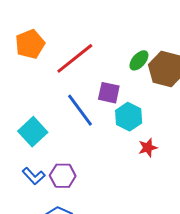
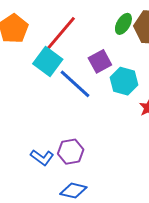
purple square: (109, 93) -> (100, 61), turned -30
cyan square: (33, 132) -> (48, 61), moved

